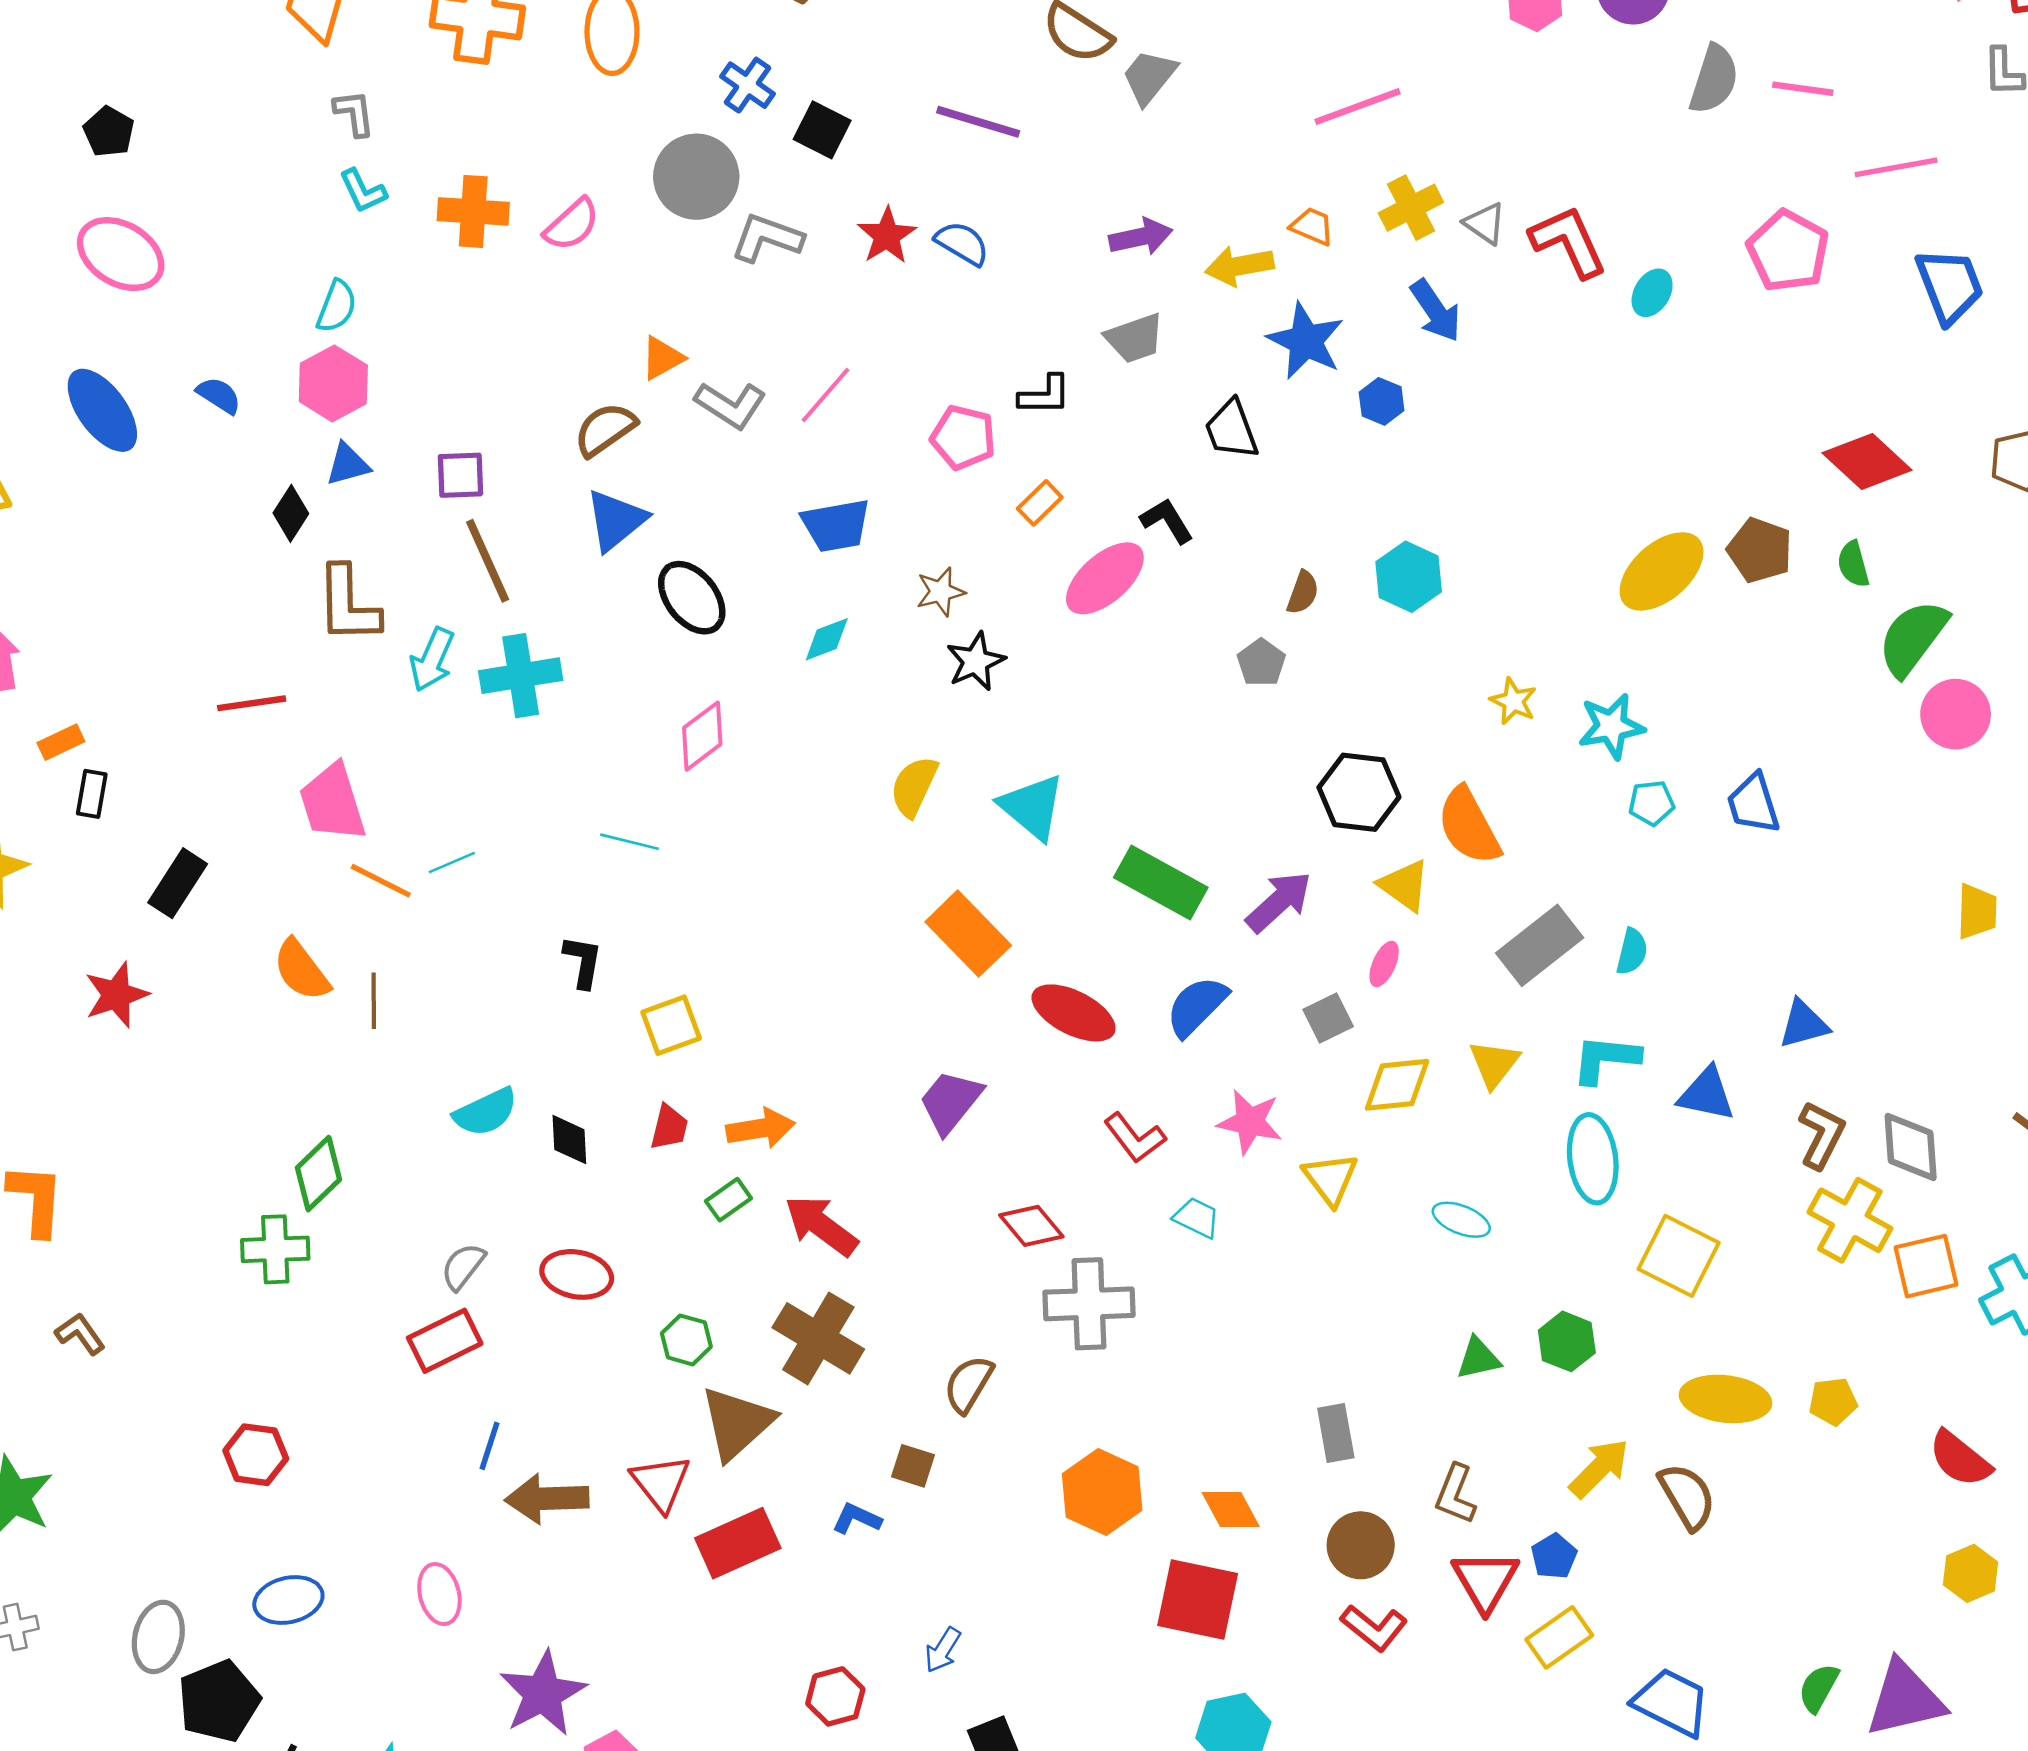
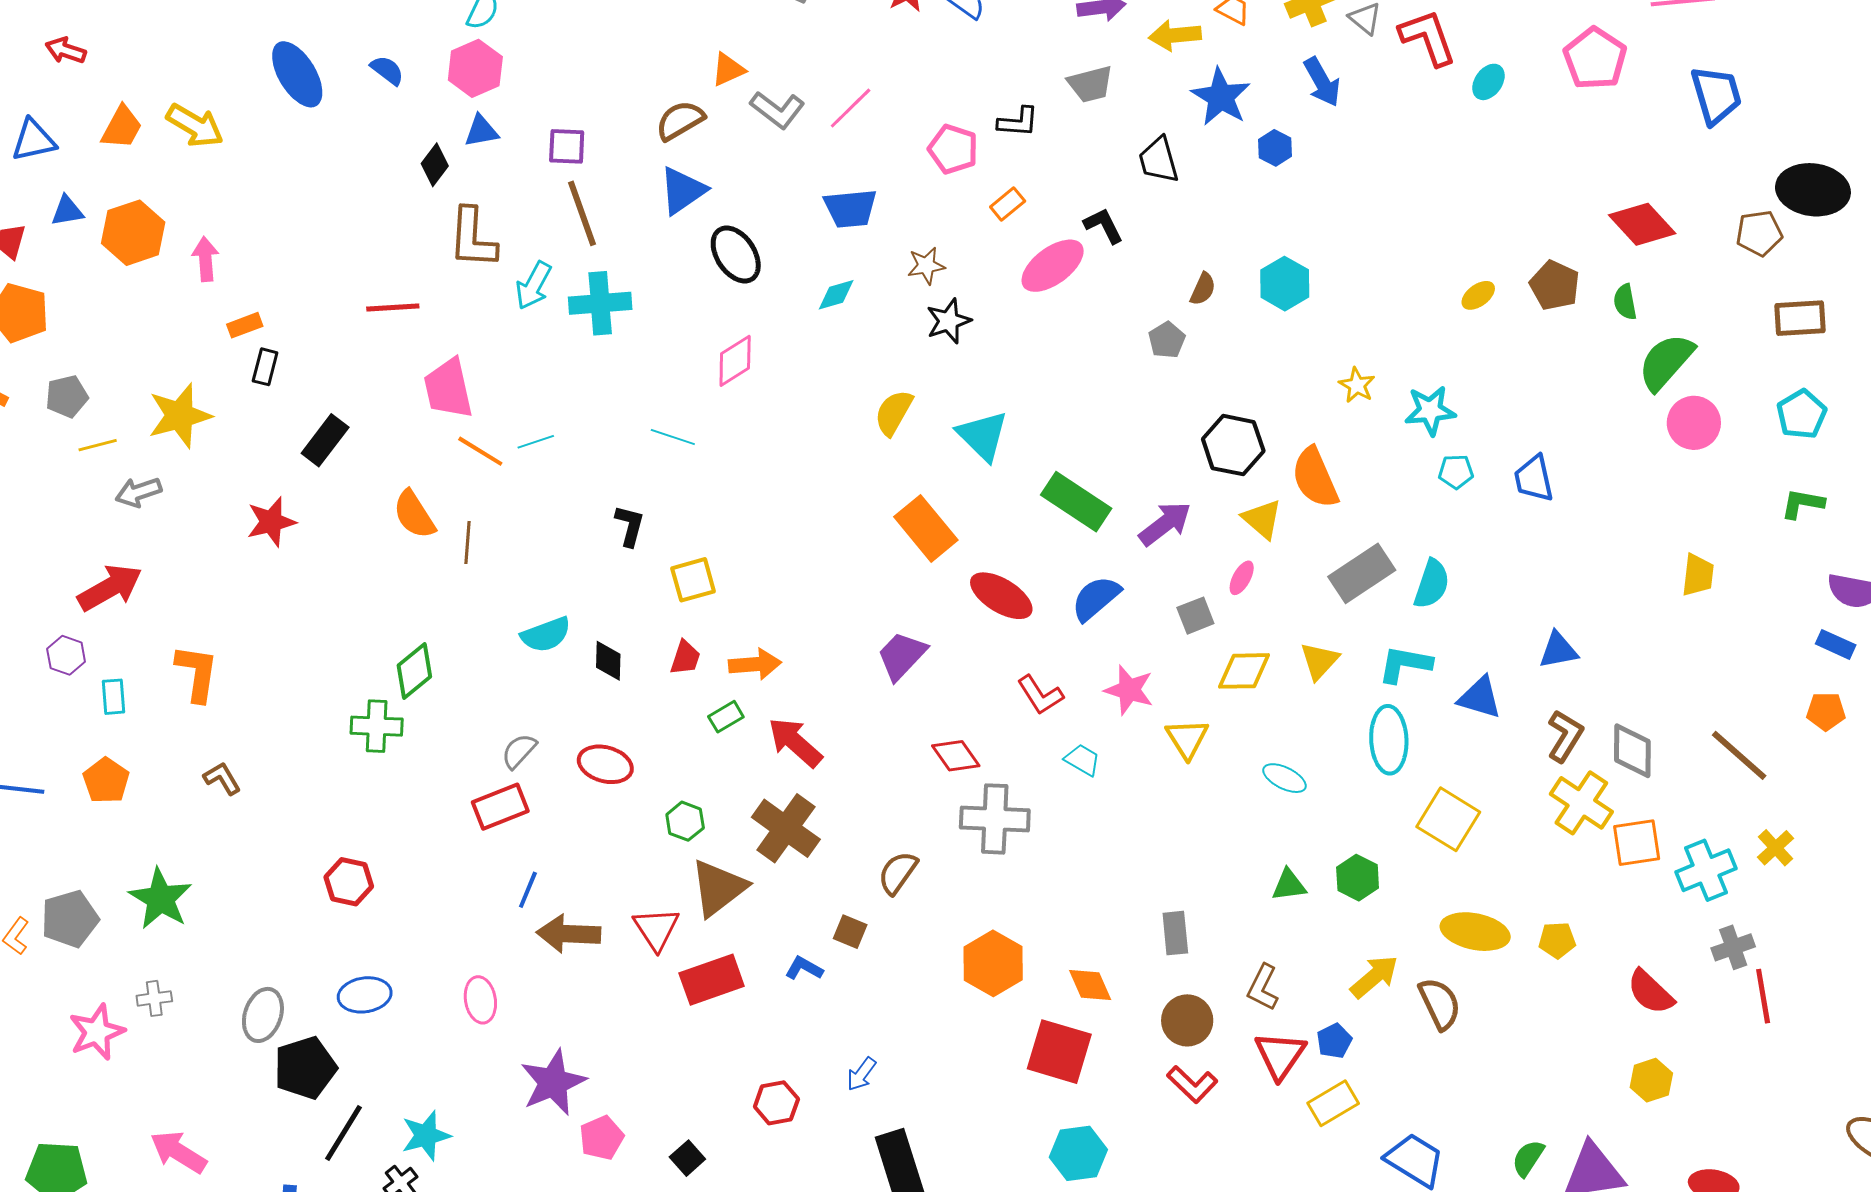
yellow ellipse: (1662, 571) -> (1478, 295), size x0.5
cyan semicircle: (1632, 952) -> (1432, 584), size x1.4

